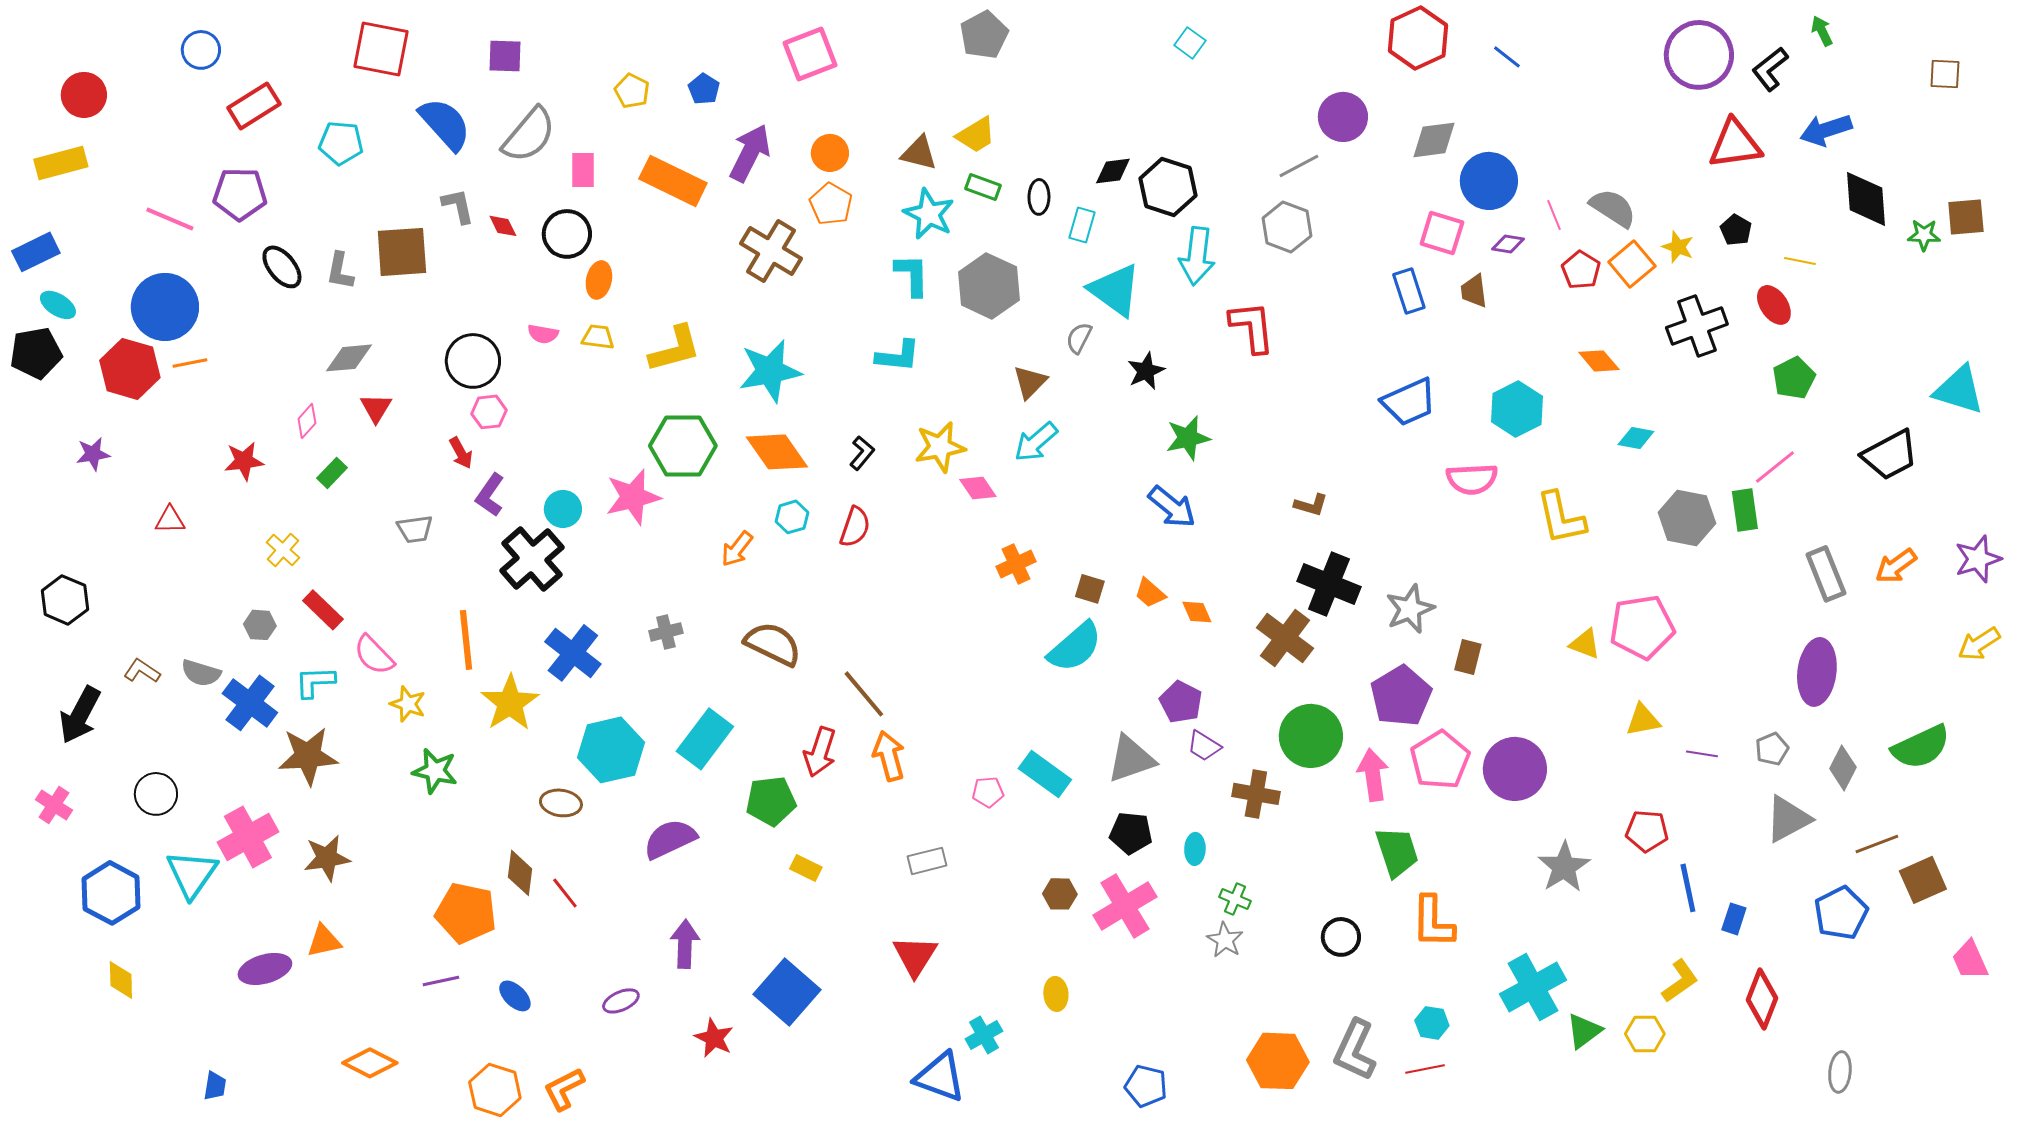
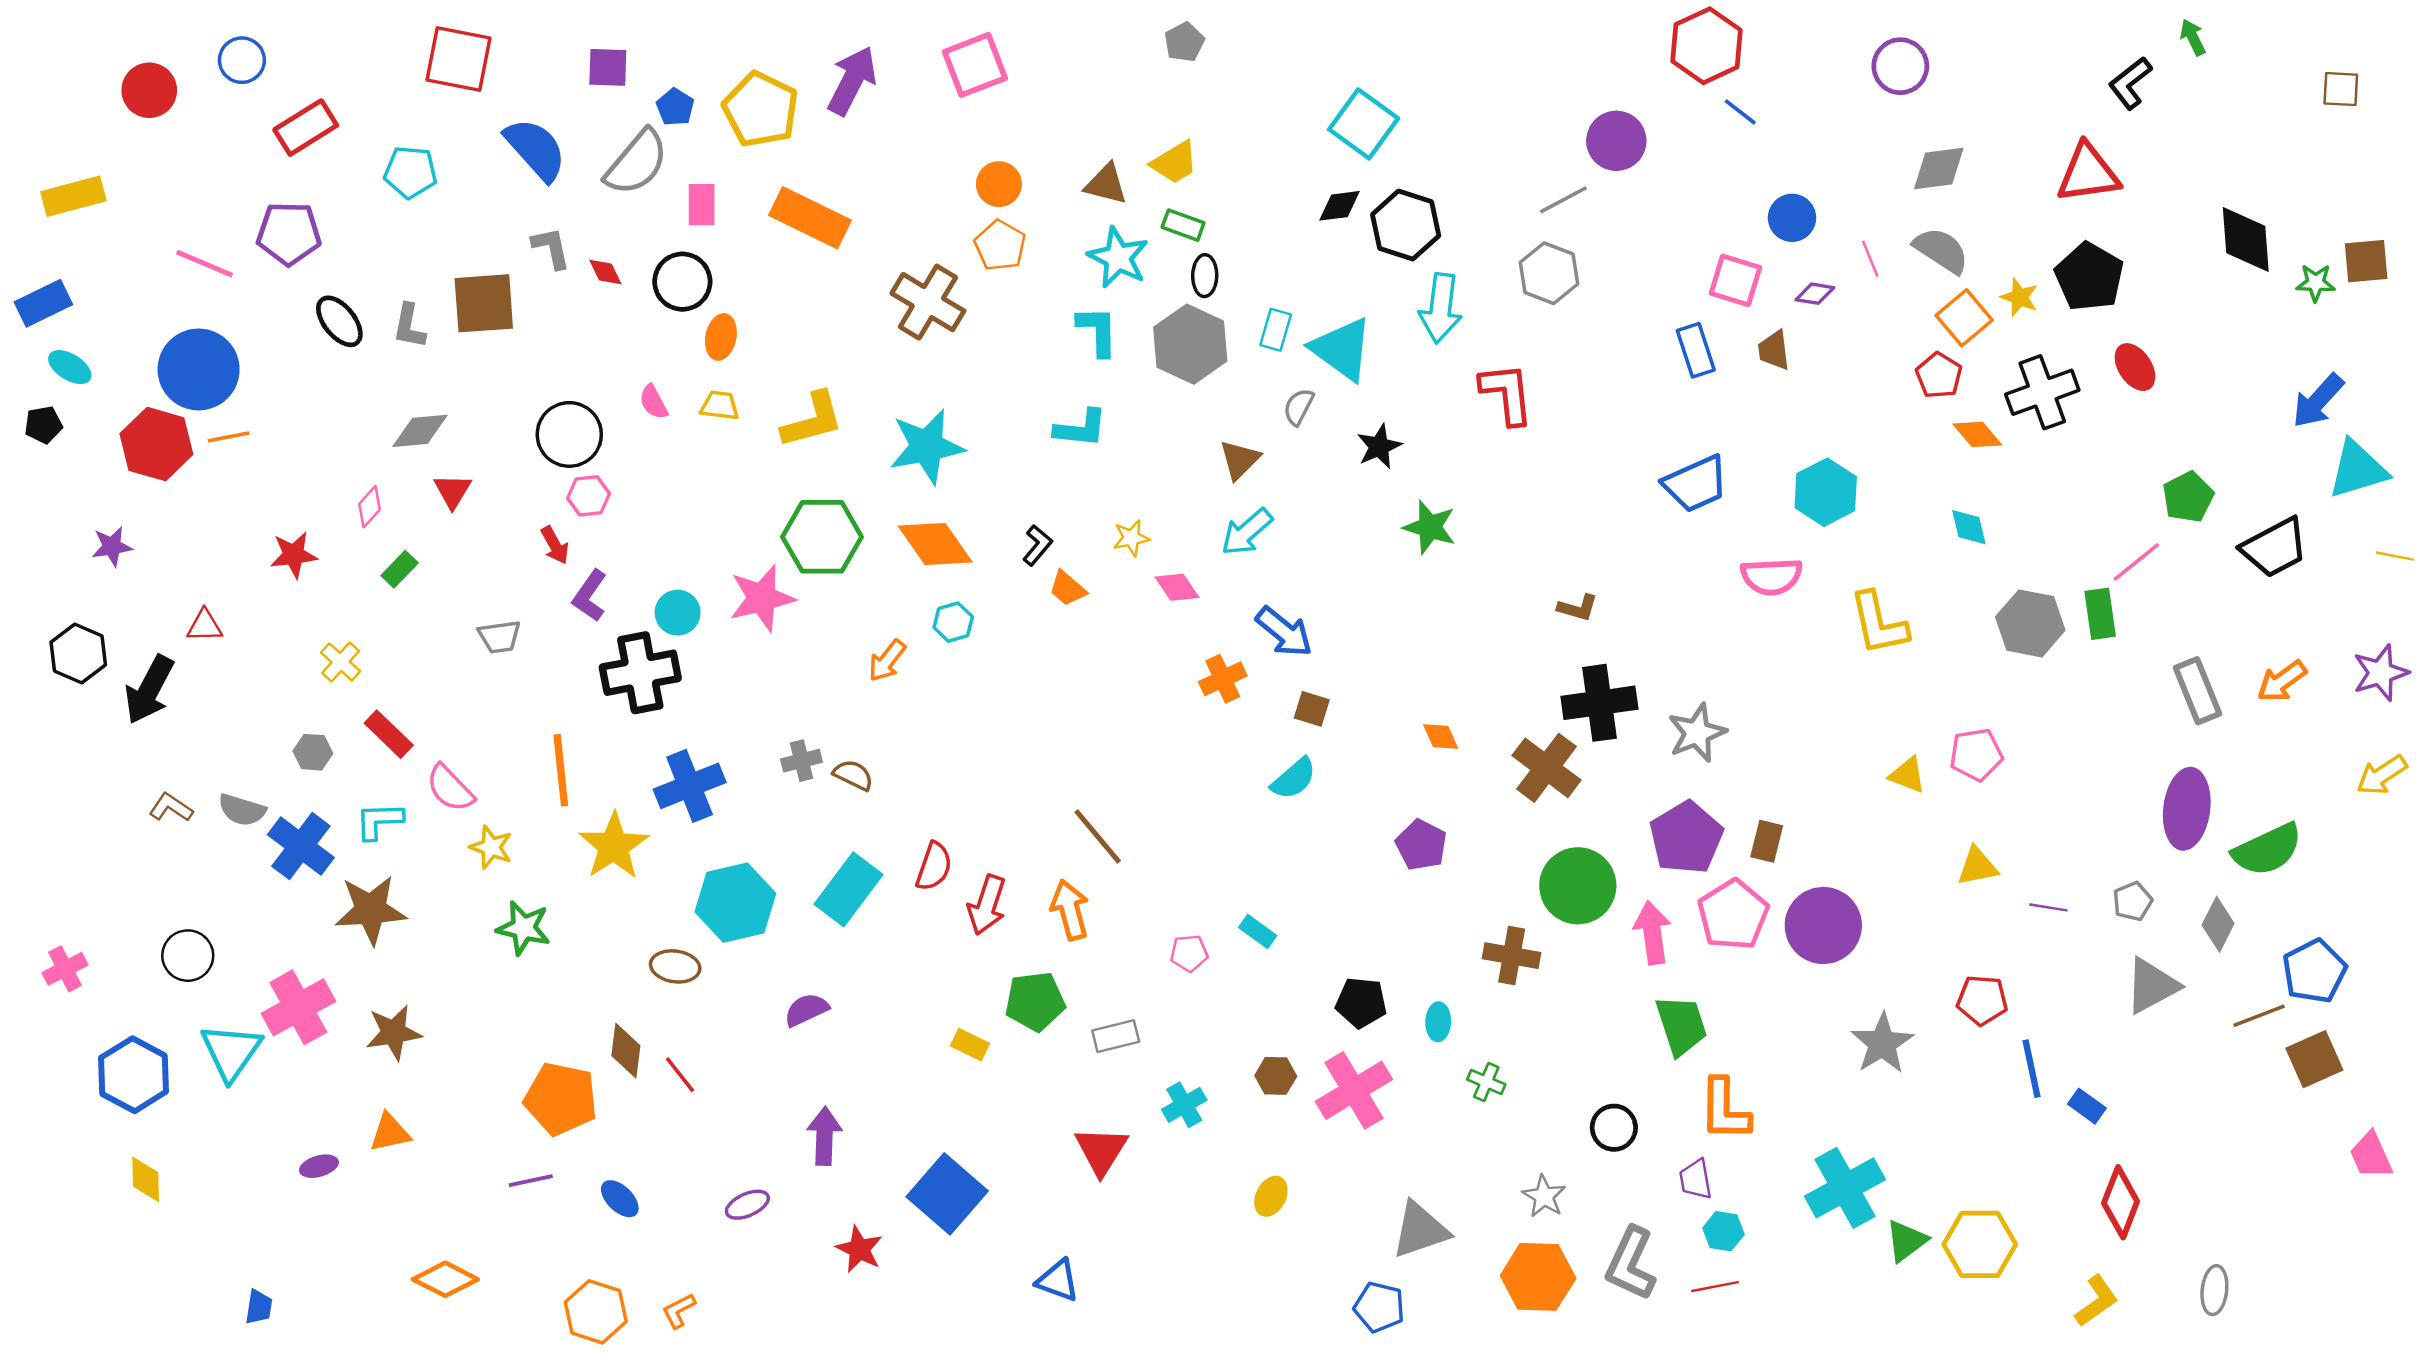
gray pentagon: (984, 35) -> (1184, 42), size x0.7
cyan square: (1190, 43) -> (1364, 124), moved, size x1.8
purple circle: (1699, 55) -> (1900, 66), moved, size x0.7
blue line: (1507, 57) -> (1740, 112), moved
blue pentagon: (704, 89) -> (675, 107), moved
yellow pentagon: (632, 91) -> (761, 110), size x1.8
red circle: (84, 95) -> (149, 90), moved
blue arrow: (1826, 130) -> (2318, 401), moved, turned -30
gray diamond: (1434, 140) -> (1939, 168), moved
purple arrow: (750, 153) -> (852, 81), moved
blue circle: (1489, 181) -> (1792, 218), size x0.7
black ellipse: (1039, 197) -> (1205, 276), moved
cyan rectangle: (1082, 225) -> (1276, 330), moved
black pentagon: (1736, 230) -> (2089, 277), size x1.8
yellow line: (1800, 261) -> (2395, 556), moved
red pentagon: (1581, 270) -> (1939, 375), moved
pink semicircle: (543, 334) -> (653, 402), turned 52
black pentagon: (36, 353) -> (43, 425), size x0.6
orange diamond: (1599, 361) -> (1977, 434), moved
green pentagon: (1794, 378) -> (2188, 497), moved
cyan triangle: (1959, 390) -> (2358, 469), turned -34
green star: (1188, 438) -> (1430, 527), turned 30
cyan diamond: (1636, 438) -> (1969, 527), turned 66
yellow star: (940, 447) -> (1131, 538), size x0.6
blue arrow: (1172, 507) -> (1284, 632), moved
red semicircle: (855, 527) -> (934, 867), moved
black cross: (532, 559) -> (640, 673), turned 30
black cross: (1329, 584) -> (1599, 703), turned -30
orange trapezoid: (1150, 593) -> (1068, 589), moved
black hexagon: (65, 600) -> (78, 653), moved
pink pentagon: (1642, 627) -> (1976, 755), size x0.7
brown semicircle: (773, 644) -> (853, 775), moved, size x0.6
cyan semicircle: (1075, 647) -> (1294, 779), size x0.7
blue cross: (573, 653) -> (690, 786), turned 30
brown rectangle: (1468, 657) -> (1767, 841), moved
brown line: (864, 694) -> (1098, 836), moved
black arrow: (80, 715) -> (149, 690), moved
purple trapezoid: (1204, 746) -> (1696, 1179), moved, turned 48
green semicircle: (1921, 747) -> (2267, 850), moved
gray triangle: (1131, 759) -> (1420, 1230), moved
cyan rectangle: (1045, 774) -> (1258, 932), size x0.6
green pentagon: (771, 801) -> (1035, 1001), moved
pink cross: (54, 805) -> (65, 969), turned 30
purple semicircle: (670, 839) -> (806, 1010), size x0.7
blue pentagon: (1841, 913) -> (2314, 971), moved
blue rectangle: (1734, 919) -> (2087, 1106), turned -72
gray star: (1225, 940) -> (1544, 1196), moved
purple ellipse: (265, 969) -> (319, 1166), size x0.6
yellow L-shape: (1680, 981) -> (2096, 1301), moved
yellow ellipse: (1056, 994) -> (1271, 1196), turned 32
yellow hexagon: (1645, 1034) -> (1980, 1244), size x1.5
cyan cross: (984, 1035) -> (1184, 1105), moved
blue triangle: (940, 1077) -> (1058, 1281), moved, size x0.7
orange L-shape: (564, 1089) -> (679, 1311), size x0.7

